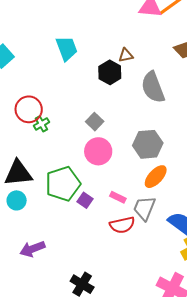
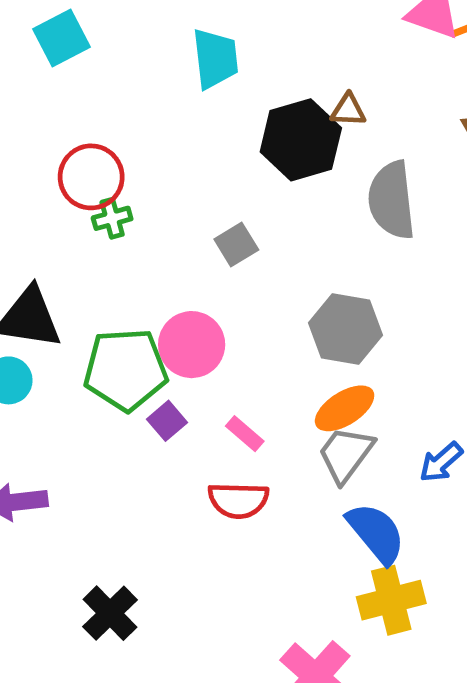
black hexagon: (110, 72) -> (301, 140), size x1.4
pink circle: (98, 151) -> (192, 345), moved
gray trapezoid: (144, 208) -> (346, 454), moved

